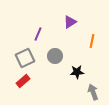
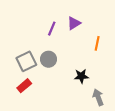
purple line: (38, 34) -> (52, 29), moved
gray circle: (55, 56) -> (49, 59), moved

